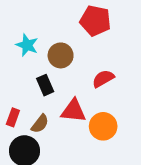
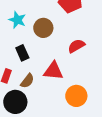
black rectangle: (45, 85) -> (22, 53), moved
orange circle: (103, 126) -> (76, 96), moved

